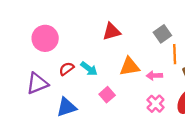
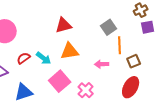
orange triangle: (130, 66) -> (70, 51), moved
pink square: (107, 95) -> (60, 81), size x1.5
pink cross: (156, 104) -> (86, 90), moved

